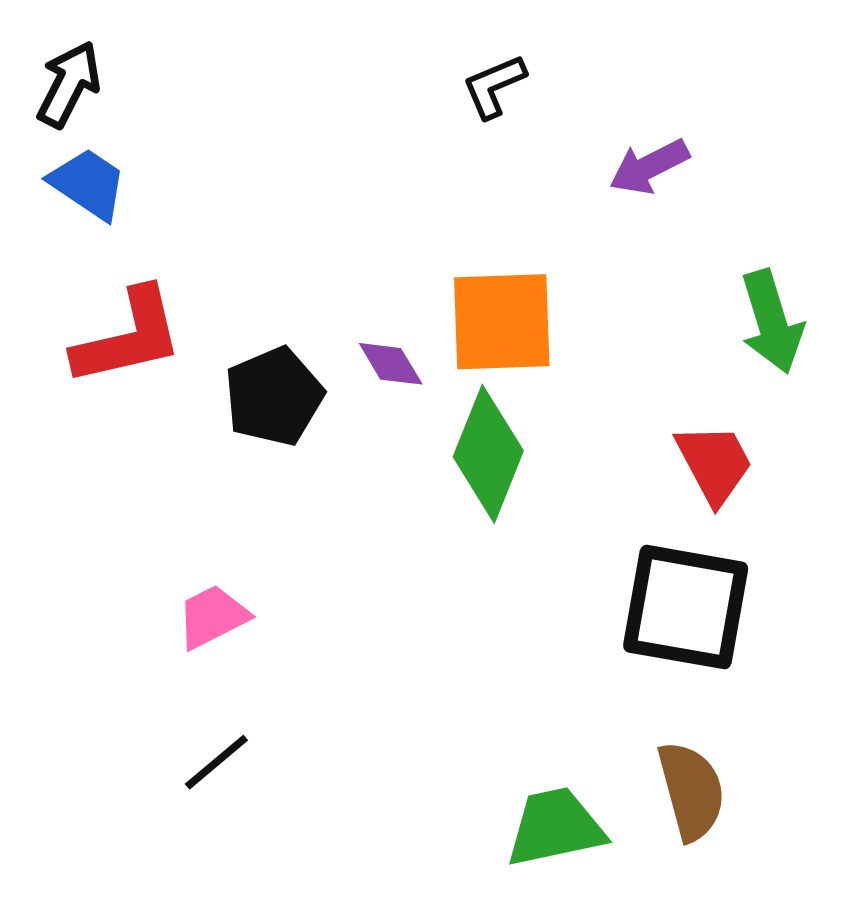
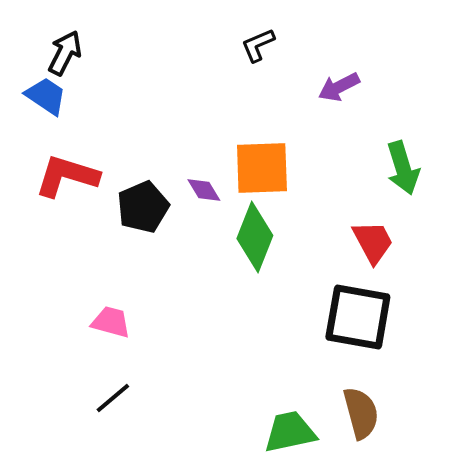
black arrow: (69, 84) -> (65, 53), moved
red L-shape: (128, 337) -> (67, 176), turned -150
pink trapezoid: (213, 617) -> (111, 322), turned 42

